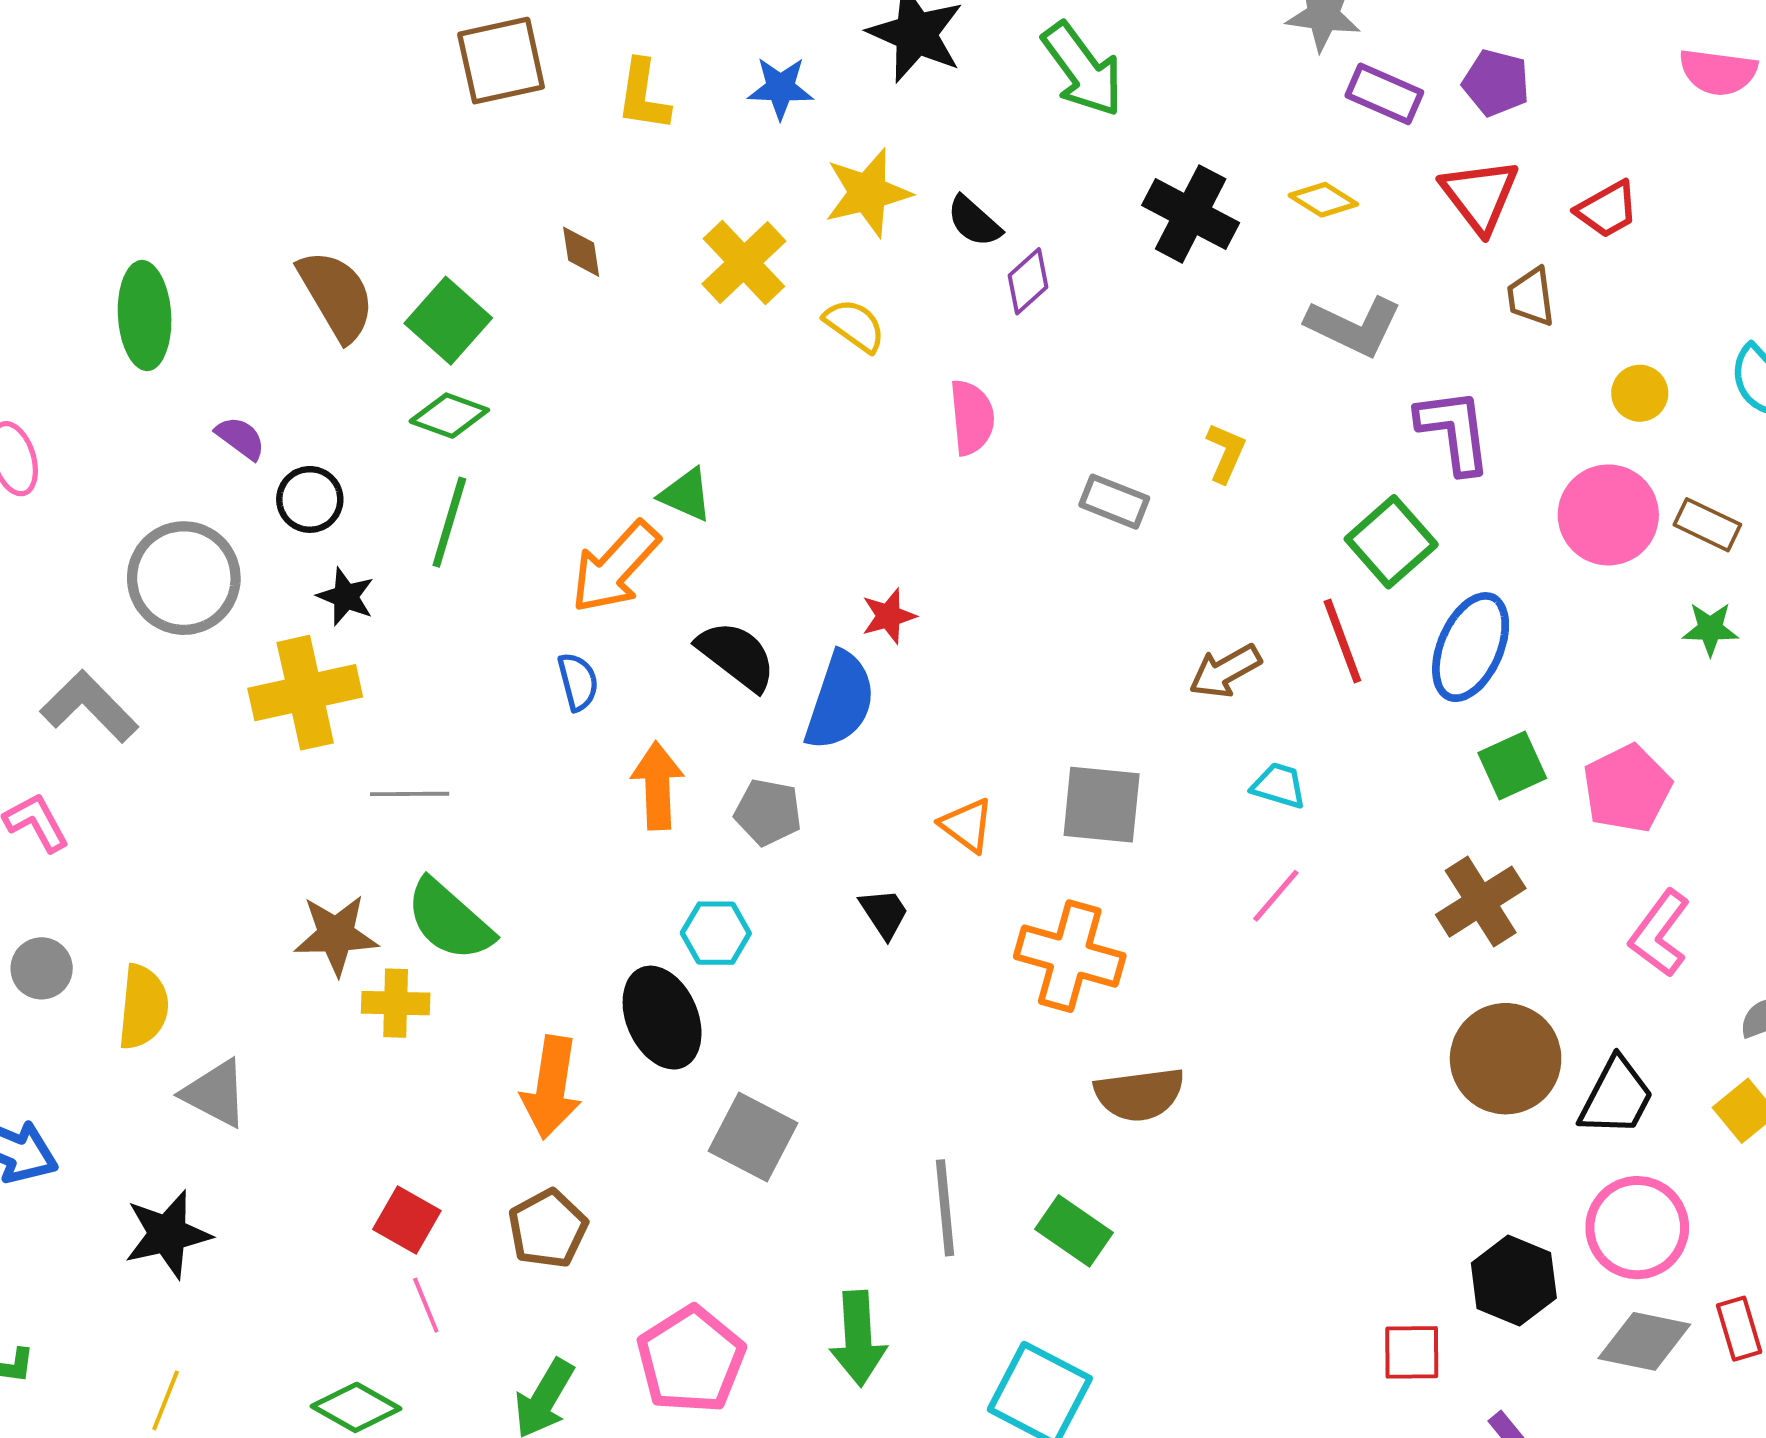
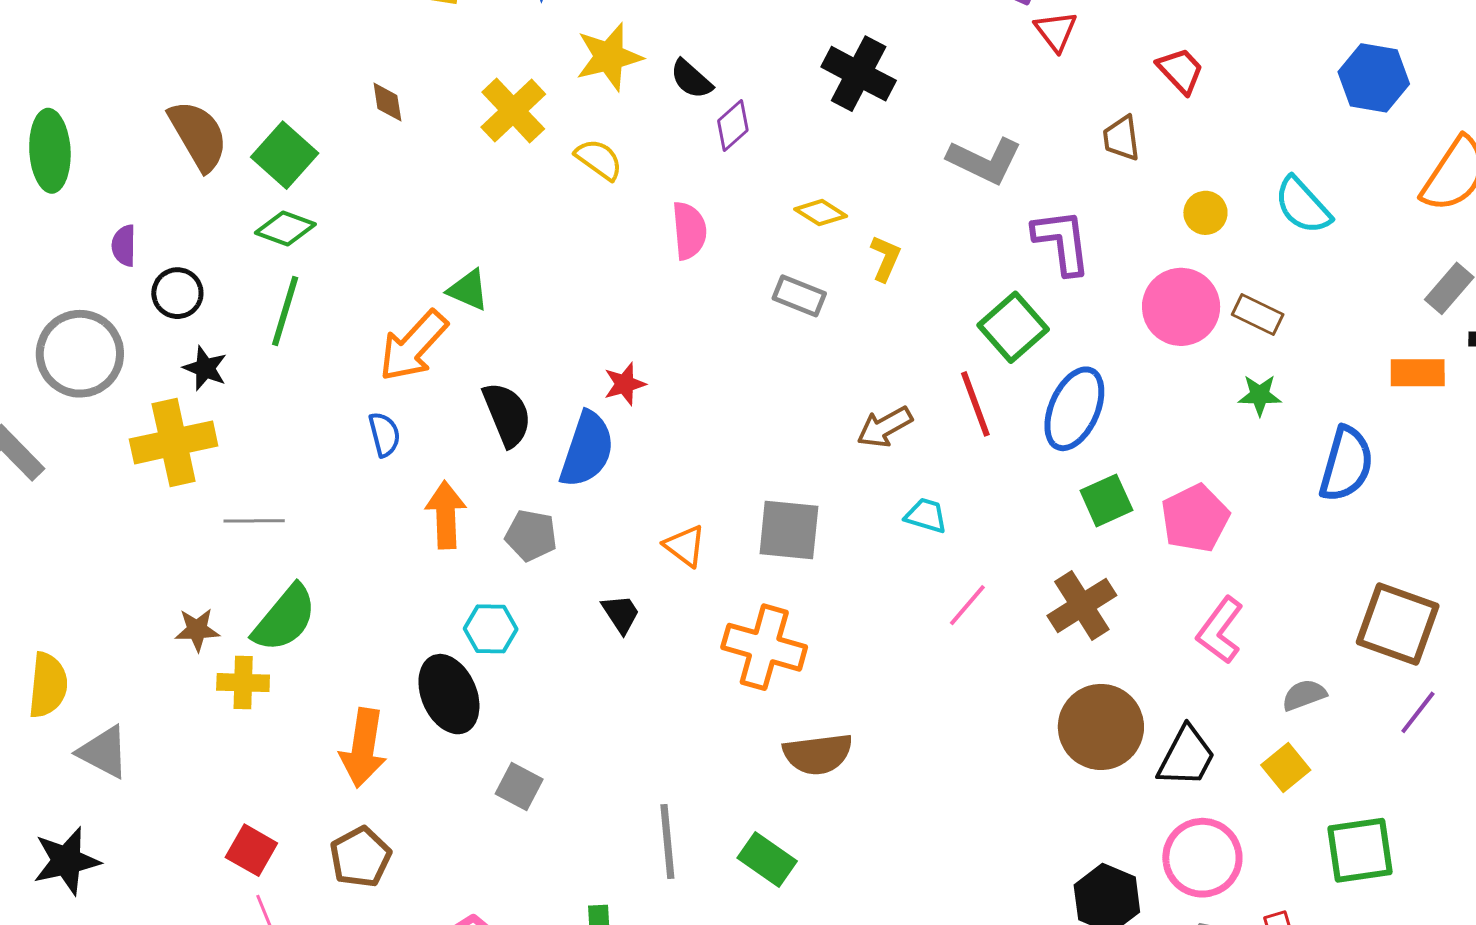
red triangle: (1480, 196) -> (1056, 31), moved, size x0.7
yellow diamond: (1323, 200) -> (821, 213), moved
red trapezoid: (1607, 209) -> (1180, 71), turned -104
purple semicircle: (240, 438) -> (124, 246), turned -126
black semicircle: (737, 656) -> (507, 414), turned 30
pink line: (1276, 896) -> (967, 605), moved
green semicircle: (449, 920) -> (285, 618), turned -92
brown star: (336, 935) -> (197, 630), size x0.7
gray square: (753, 1137) -> (519, 786), size x0.7

